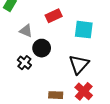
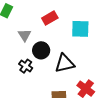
gray triangle: (26, 31) -> (24, 35), turned 40
black triangle: (79, 64) -> (65, 63), moved, turned 40

